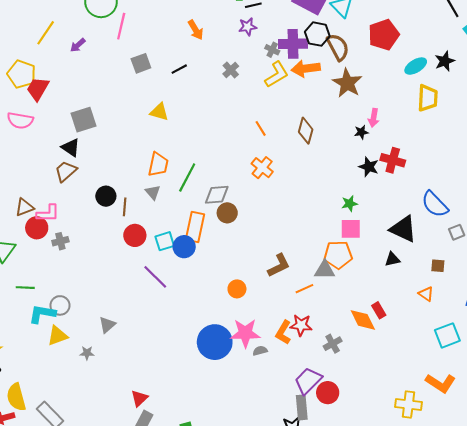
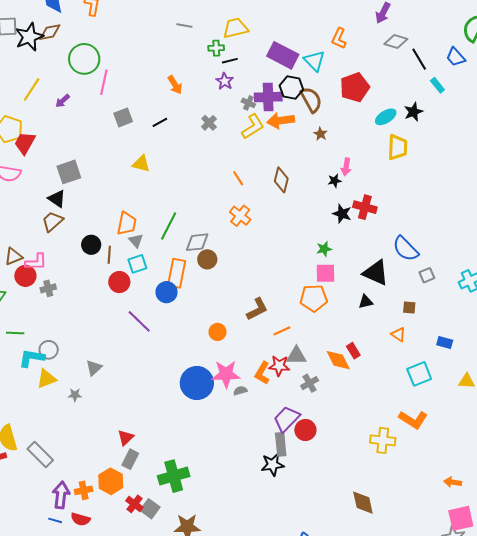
purple star: (248, 27) -> (225, 81), turned -30
brown star: (347, 83) -> (320, 134), size x0.5
orange trapezoid: (158, 164) -> (127, 223), moved
cyan square: (165, 241) -> (137, 264), moved
gray triangle: (325, 270) -> (296, 356), moved

